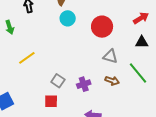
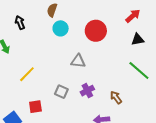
gray triangle: (110, 56) -> (78, 61), moved
brown arrow: (112, 81) -> (116, 97), moved, turned -136
red square: (51, 101) -> (35, 107), moved

